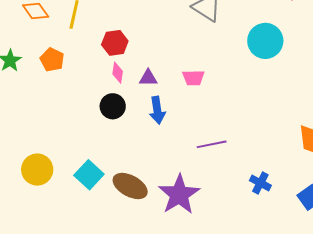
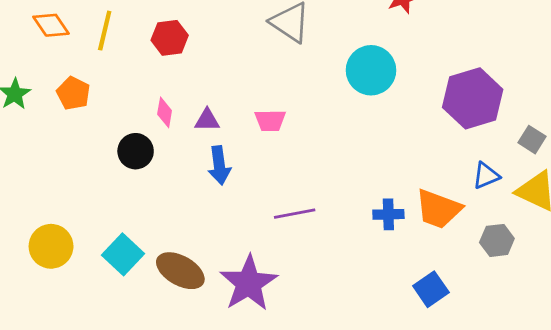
red hexagon: (115, 43) -> (170, 38), moved
black circle: (113, 106) -> (136, 151), moved
blue cross: (260, 183) -> (388, 214), moved, turned -30

